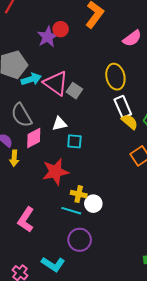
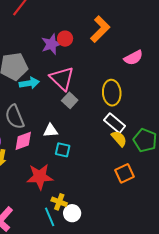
pink triangle: (56, 83) -> (62, 78), moved
white rectangle: (123, 107) -> (115, 123), turned -35
cyan line: (71, 211) -> (50, 217), turned 42

